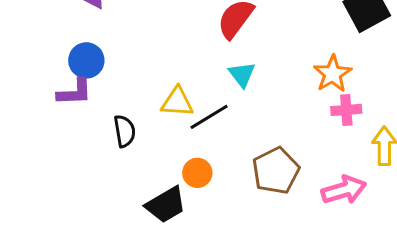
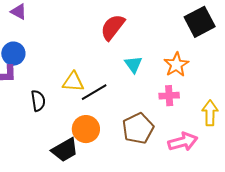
cyan triangle: (242, 74) -> (133, 64), moved
pink cross: (346, 110) -> (169, 96), moved
orange circle: (197, 173) -> (86, 129), size x1.4

